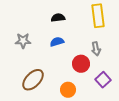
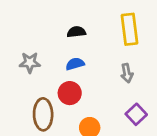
red circle: (81, 64) -> (70, 93), moved
brown ellipse: (33, 80) -> (43, 114), turned -45

